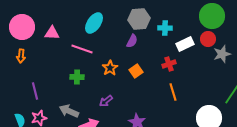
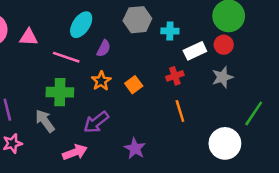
purple semicircle: (132, 41) -> (104, 48), moved
gray star: (222, 54) -> (222, 77), moved
green cross: (77, 77) -> (60, 92), size x1.5
purple arrow: (106, 101) -> (96, 122), size x1.5
gray arrow: (69, 111) -> (45, 121), moved, turned 30

